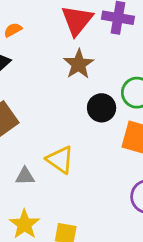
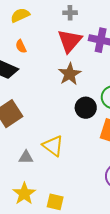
orange semicircle: (13, 30) -> (21, 46), turned -88

